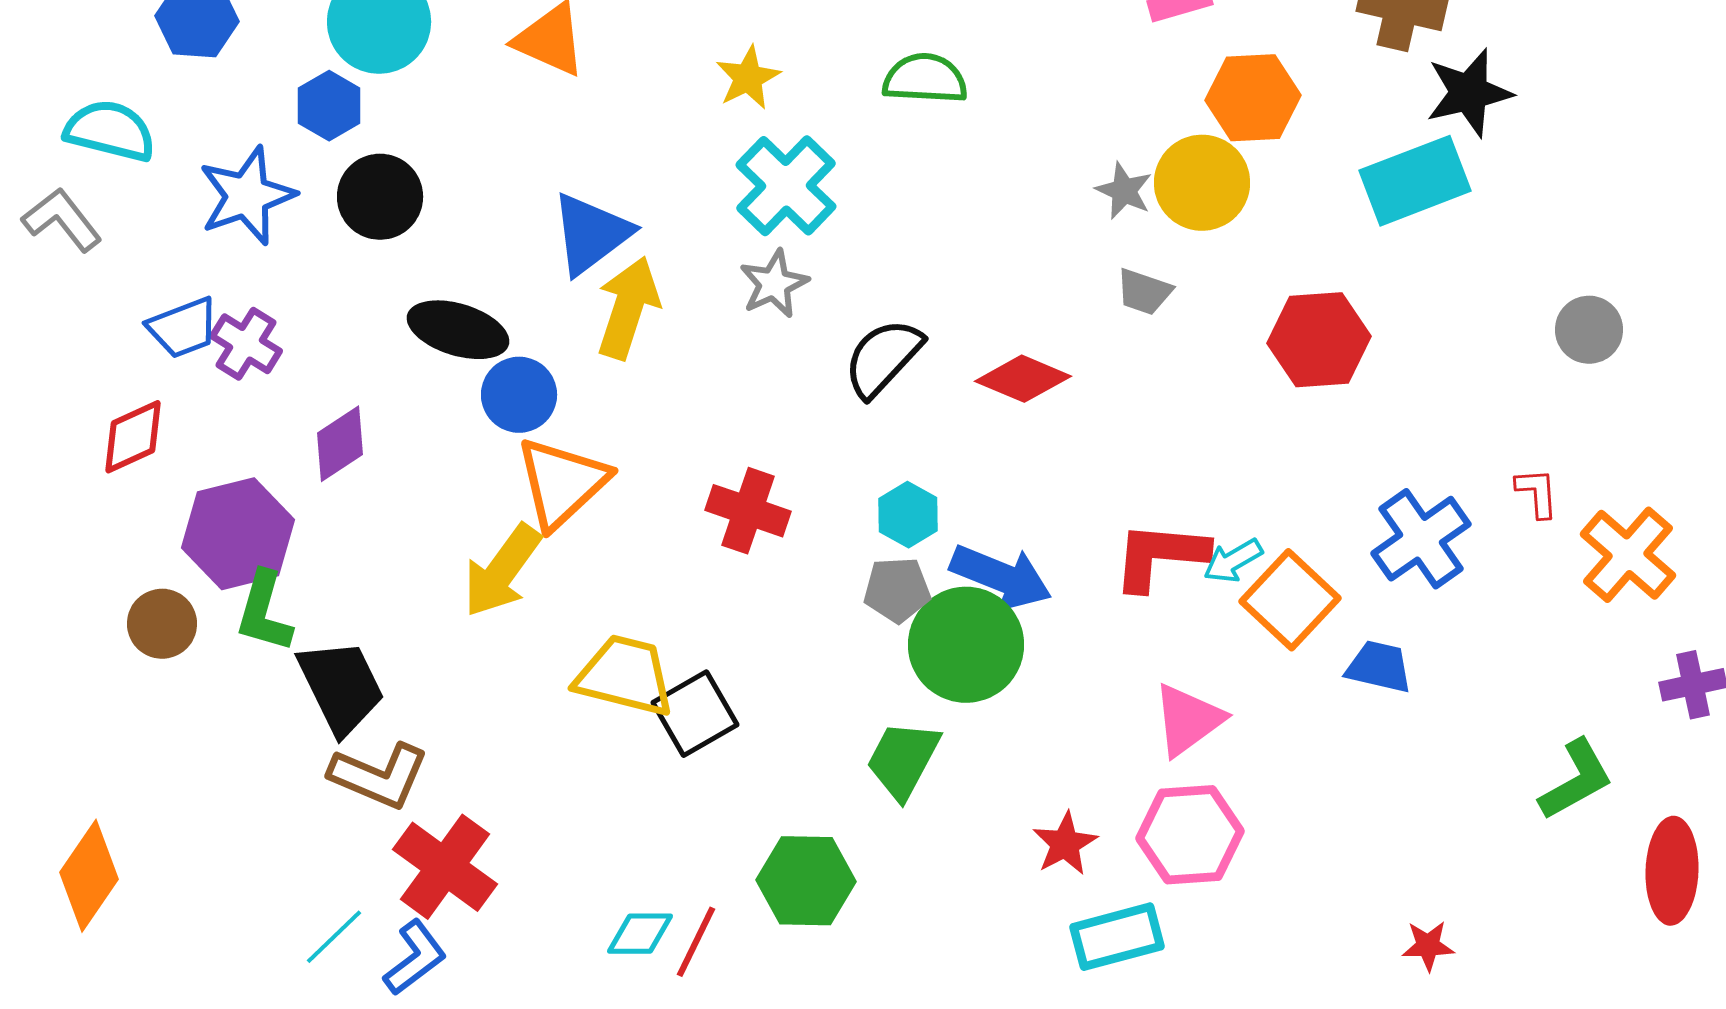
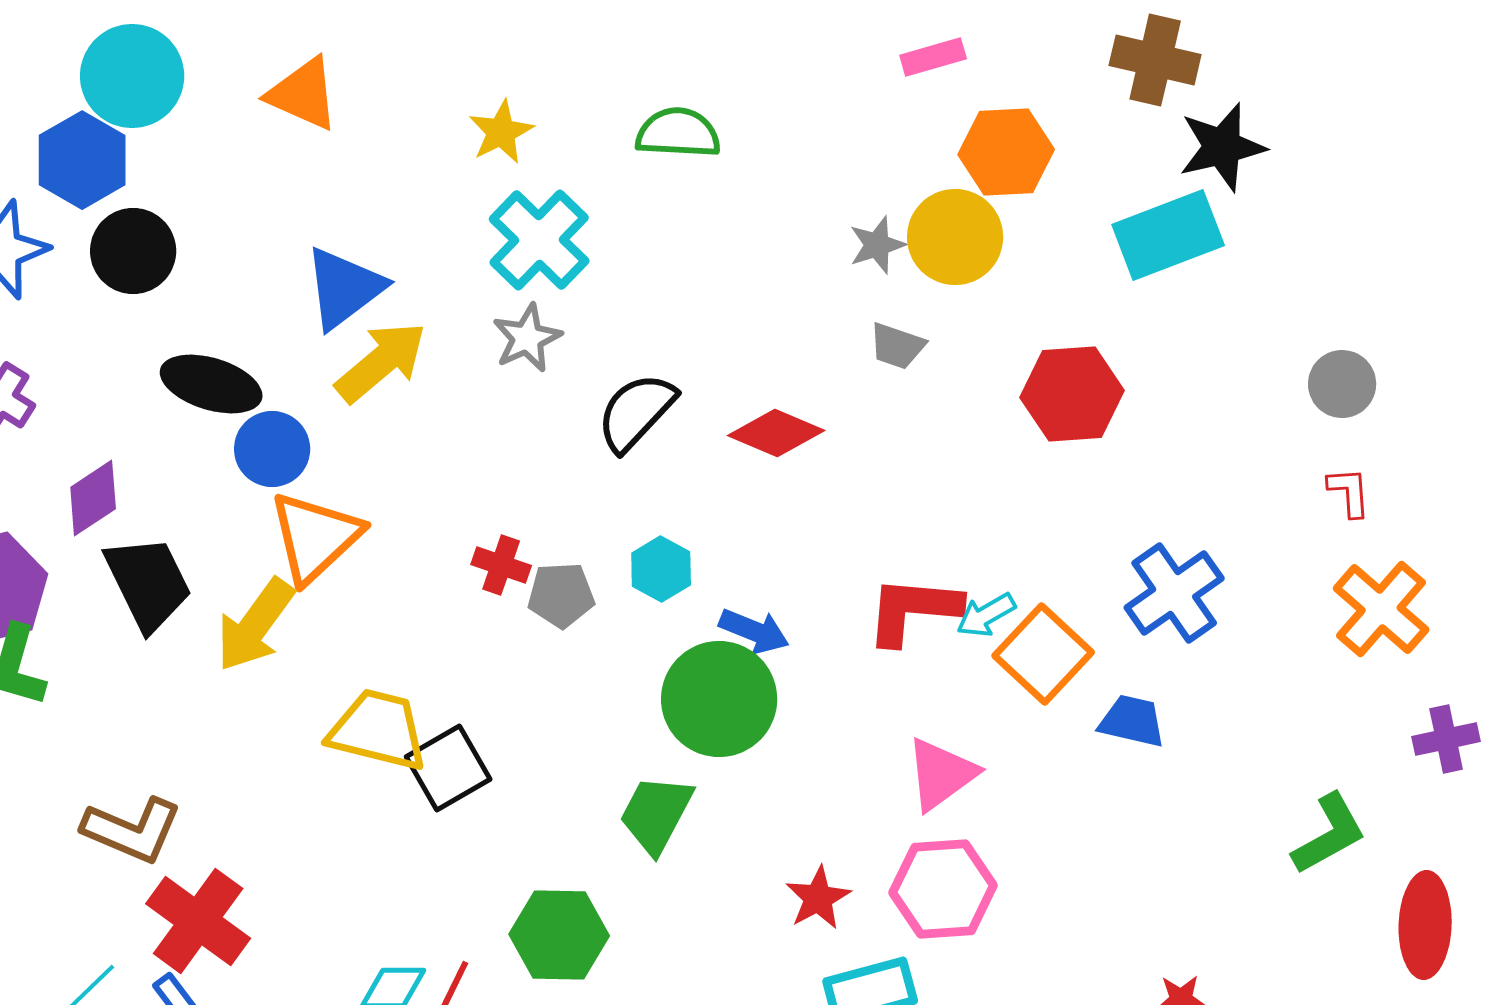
blue hexagon: (329, 106) -> (82, 160), size x1.4
gray star: (1124, 191) -> (877, 245), turned 30
yellow arrow: (628, 308) -> (381, 362), turned 32
red L-shape: (1537, 493) -> (1349, 492), moved
red cross: (748, 511) -> (501, 565), size x0.7
blue arrow: (1001, 577) -> (754, 631), size x0.7
gray pentagon: (897, 590) -> (561, 595), moved
black trapezoid: (341, 687) -> (148, 583), moved

